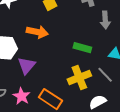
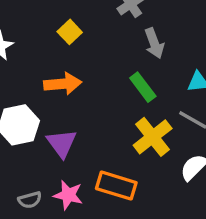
gray arrow: (105, 20) -> (154, 43), moved
green rectangle: (82, 48) -> (143, 87), turned 54

